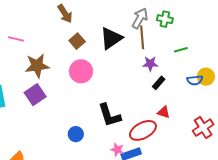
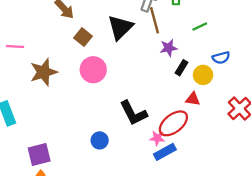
yellow circle: (206, 77) -> (203, 75), moved
purple square: (35, 95) -> (39, 155), moved, turned 30
pink star: (117, 150) -> (157, 138), moved

